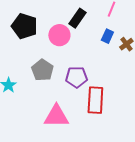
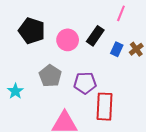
black rectangle: (77, 18) -> (95, 36), moved
blue rectangle: (107, 36) -> (117, 49), moved

